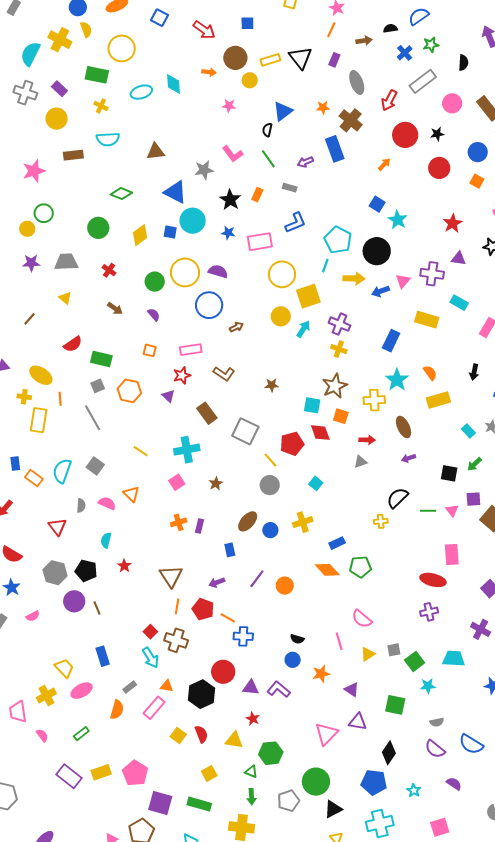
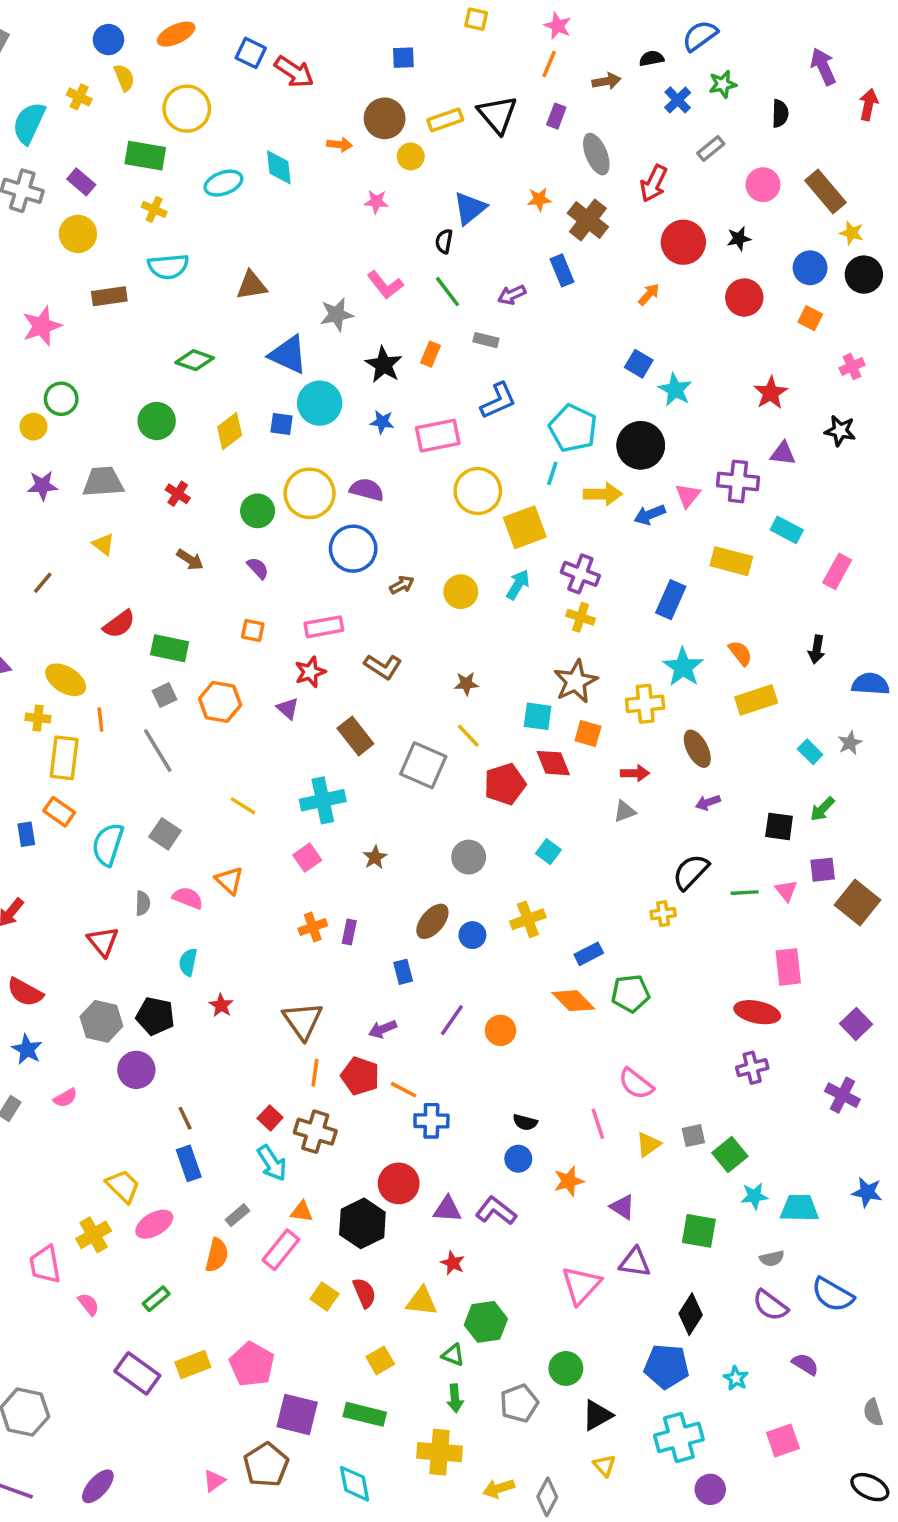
red arrow: (204, 30) -> (294, 72), moved
yellow cross: (60, 40) -> (79, 97), size x0.6
gray rectangle: (423, 81) -> (711, 148), size x0.6
blue rectangle: (335, 149) -> (562, 270), size x0.7
yellow circle: (281, 316) -> (461, 592), moved
yellow line: (270, 460) -> (468, 736), moved
orange rectangle: (34, 478) -> (59, 812), moved
brown line: (97, 608) -> (185, 1118), moved
cyan trapezoid: (454, 659) -> (799, 1208), moved
green circle: (316, 782) -> (566, 1368), size x0.7

